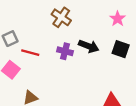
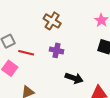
black arrow: (89, 46) -> (74, 78), moved

